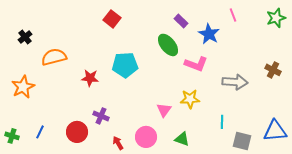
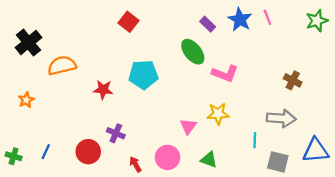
blue star: (209, 34) -> (240, 20), moved
black cross: (25, 37) -> (28, 43), size x1.6
brown cross: (273, 70) -> (293, 80), moved
gray arrow: (235, 82) -> (281, 118), moved
orange star: (23, 87) -> (26, 100), size x0.6

